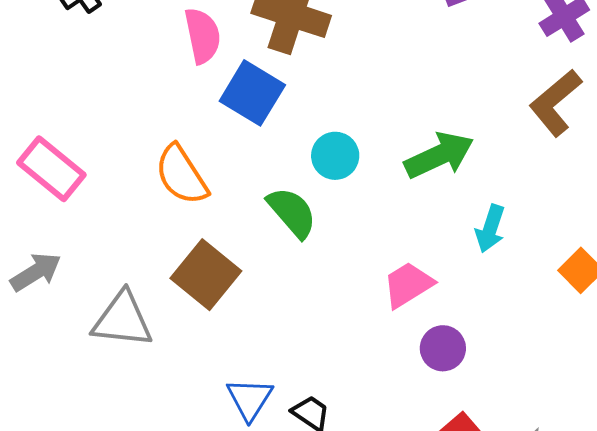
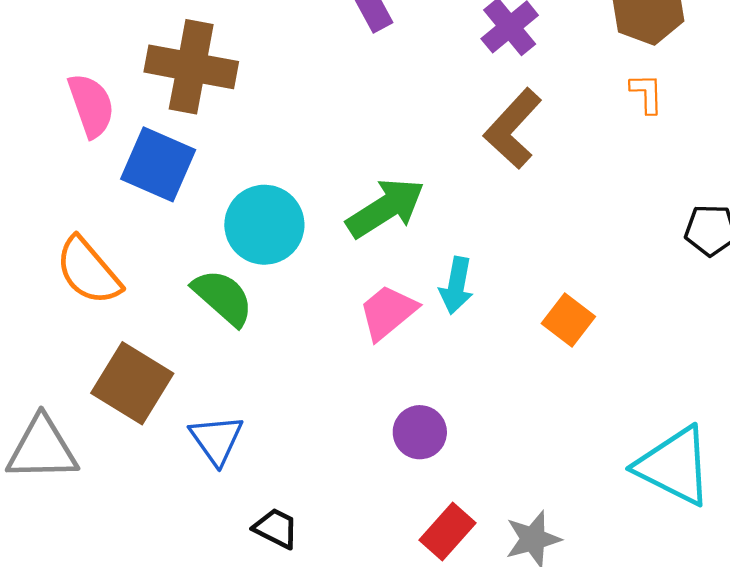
cyan circle: (335, 156) -> (264, 225), size x1.4
pink trapezoid: (408, 285) -> (388, 312), moved
blue triangle: (250, 399) -> (217, 440), moved

